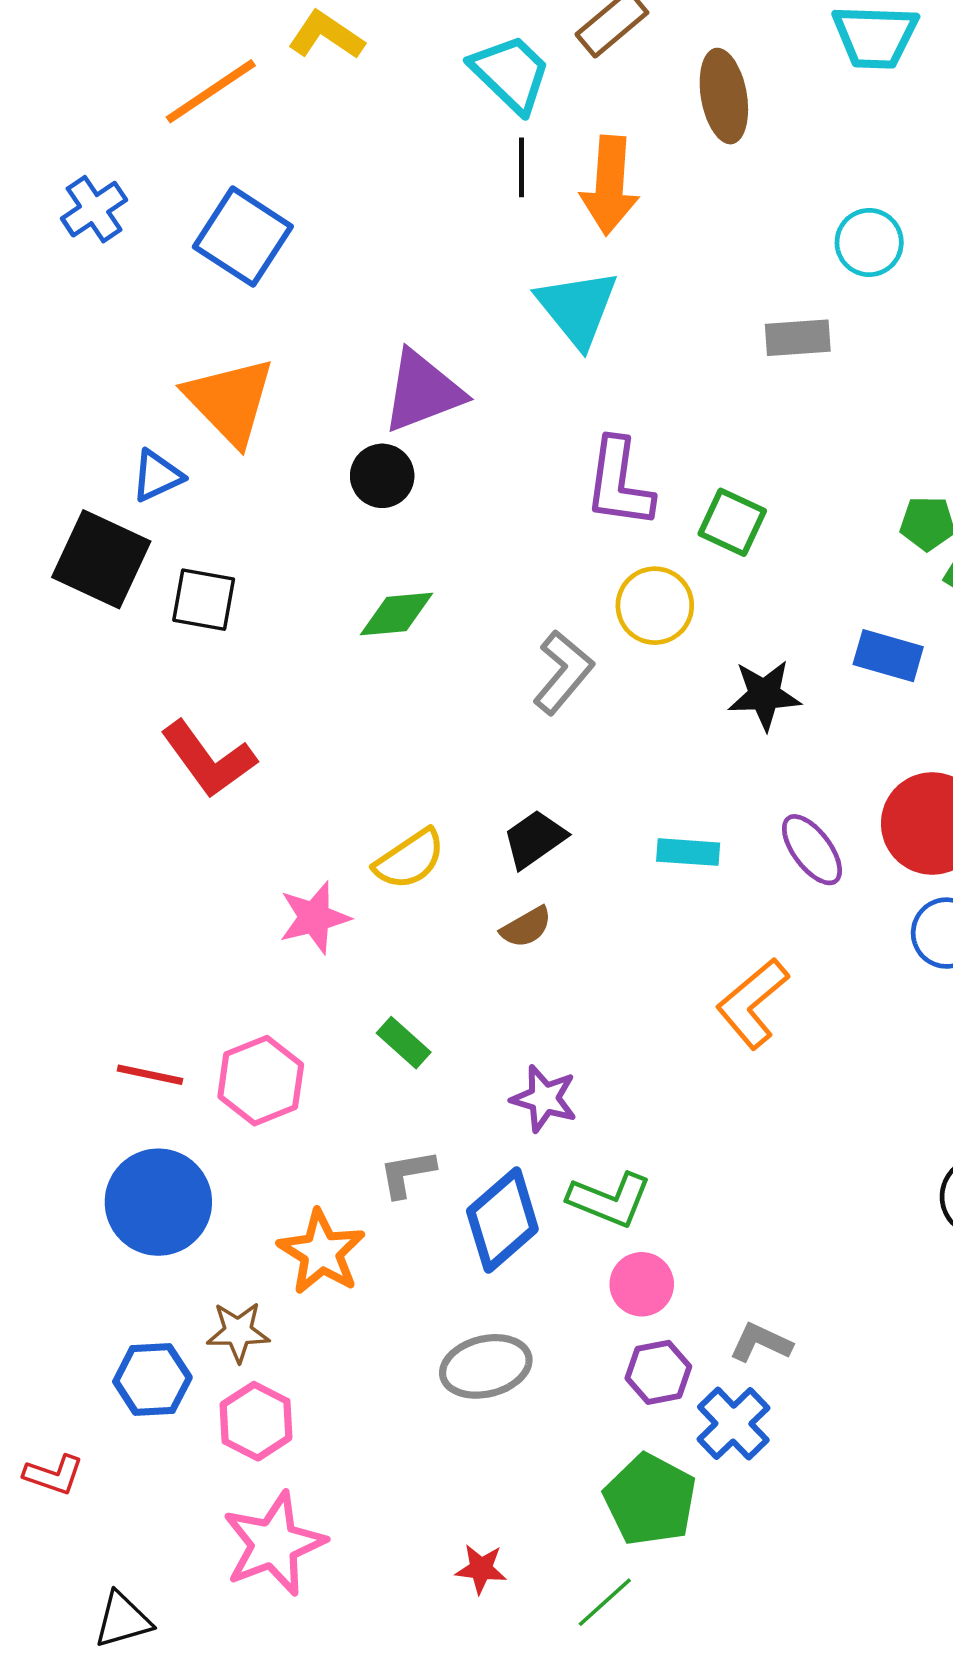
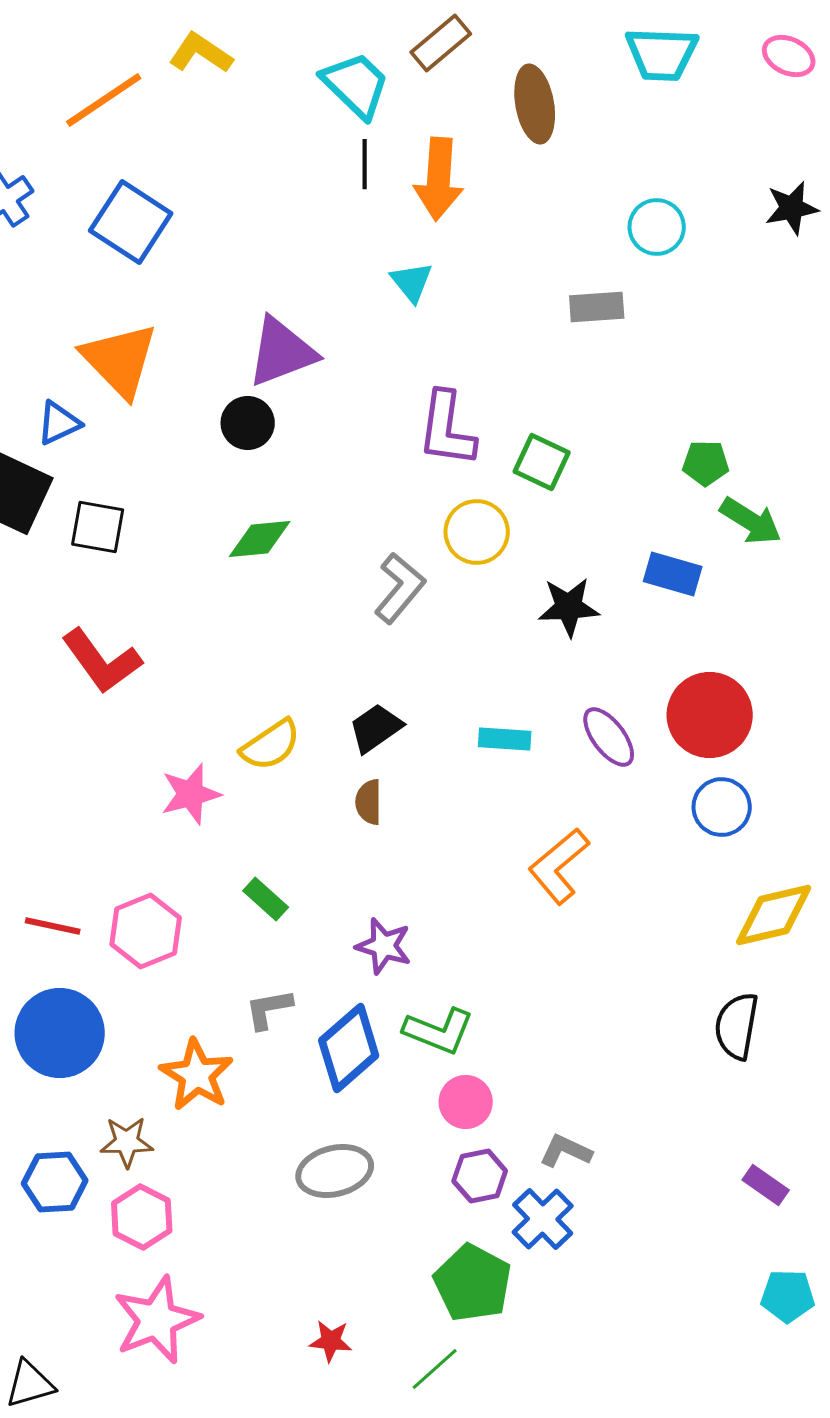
cyan triangle: (577, 308) -> (412, 282), size x0.6
brown semicircle: (526, 927) -> (369, 802), turned 120

